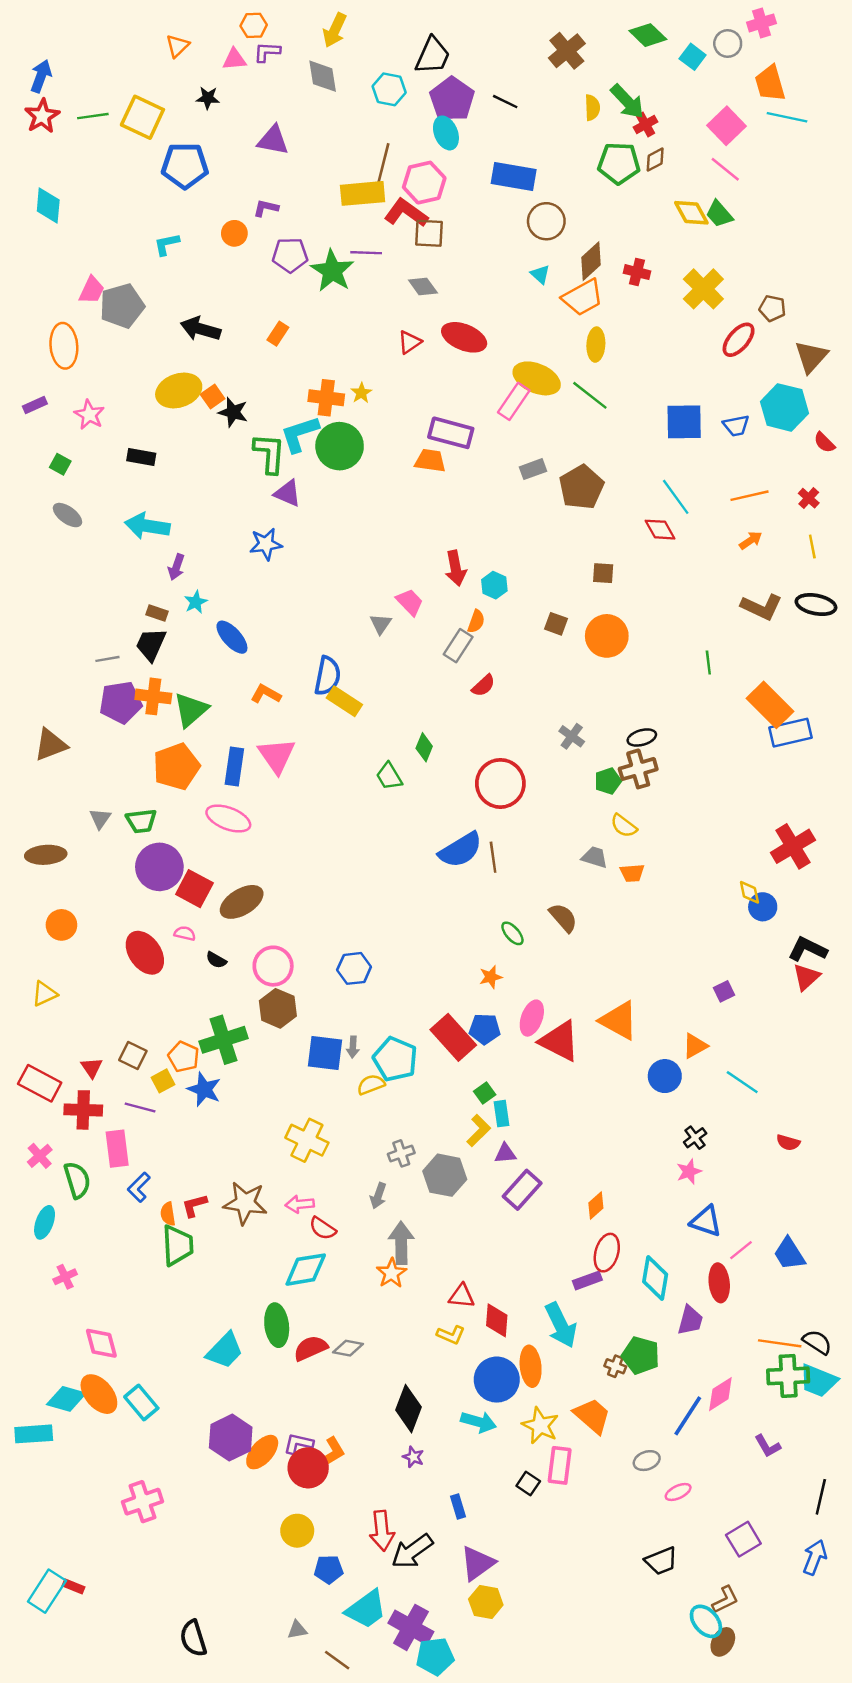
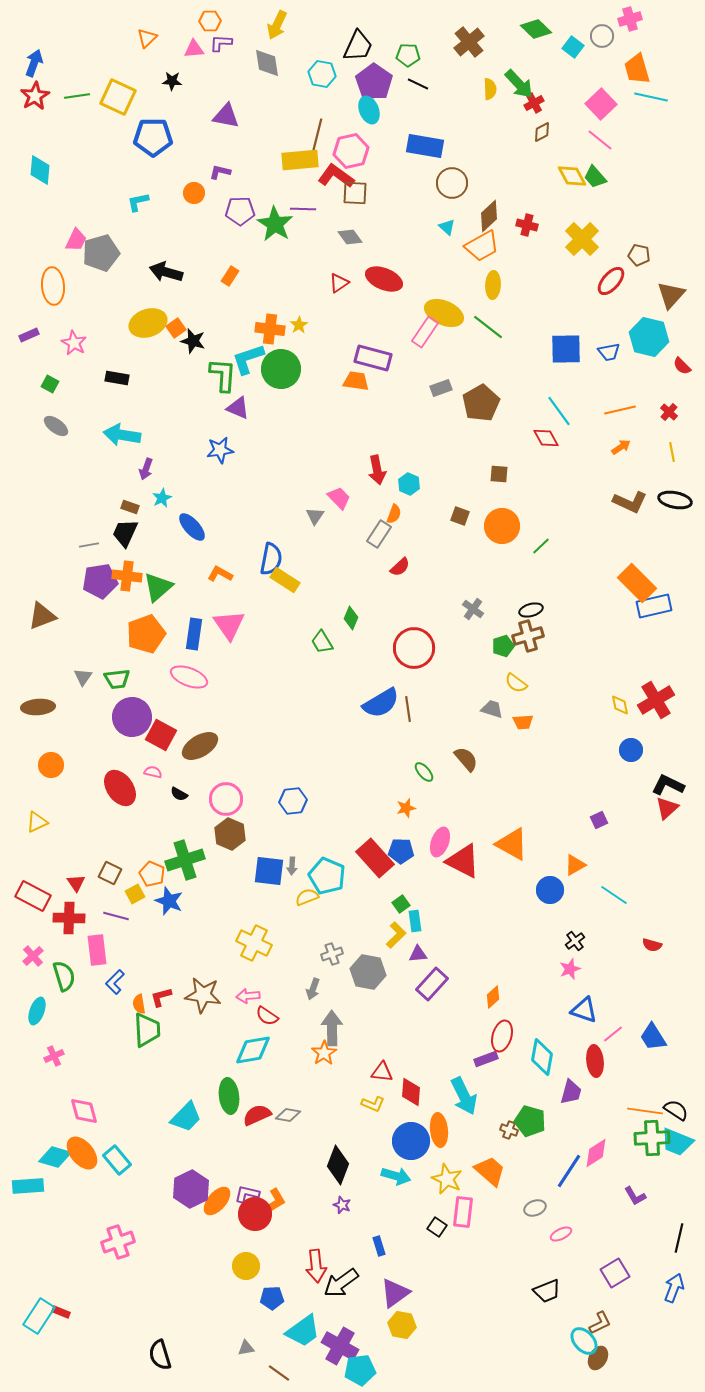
green pentagon: (619, 163) -> (408, 55), moved, size x0.7
green line: (708, 663) -> (541, 546), moved, turned 54
yellow diamond: (749, 892) -> (620, 705), moved

